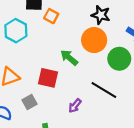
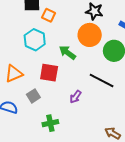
cyan hexagon: (16, 31) -> (35, 40), moved

